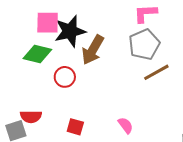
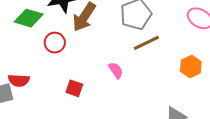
pink semicircle: (126, 125) -> (116, 70), moved
red square: (75, 127) -> (74, 88), moved

